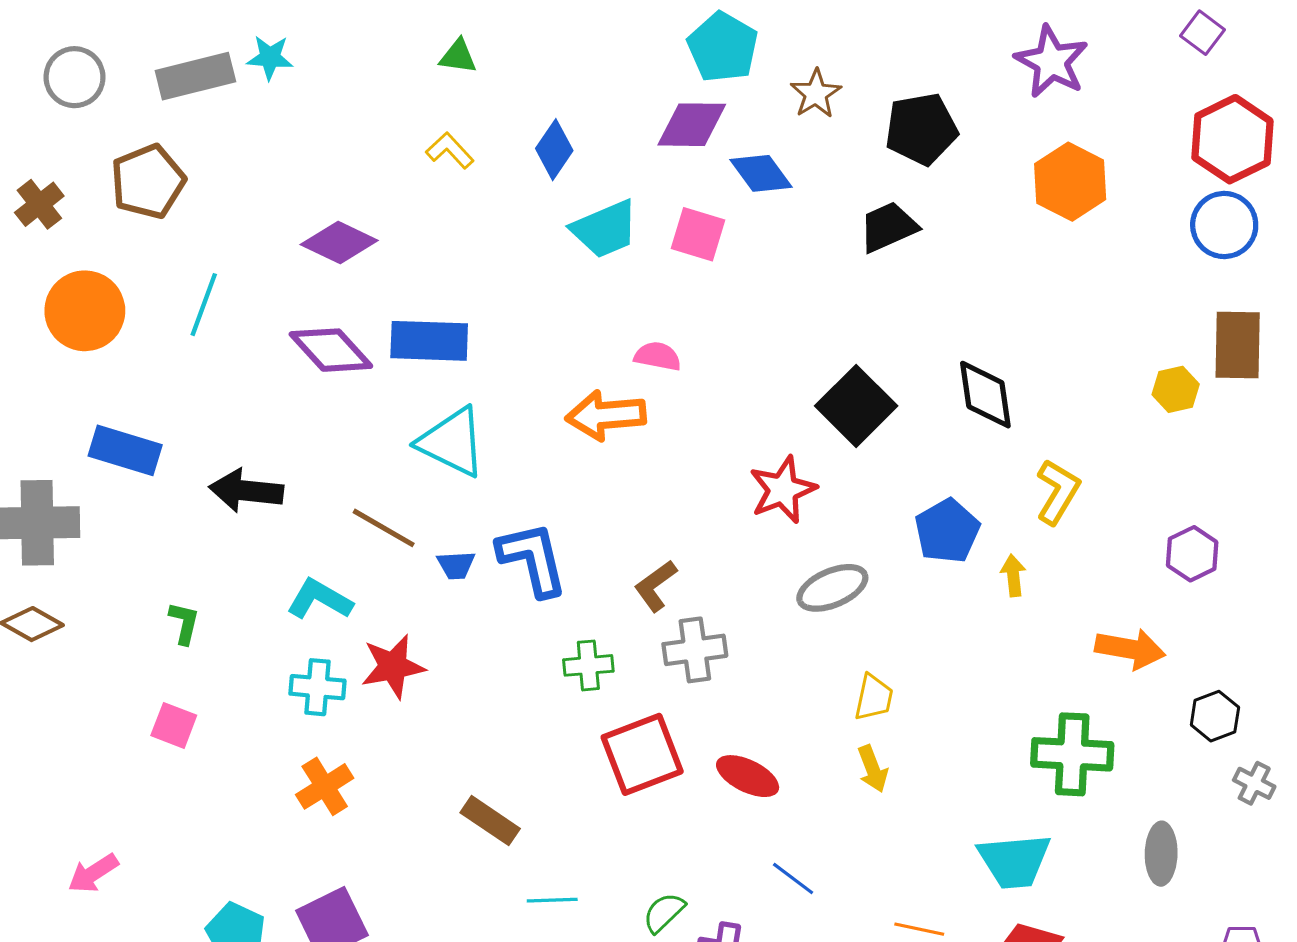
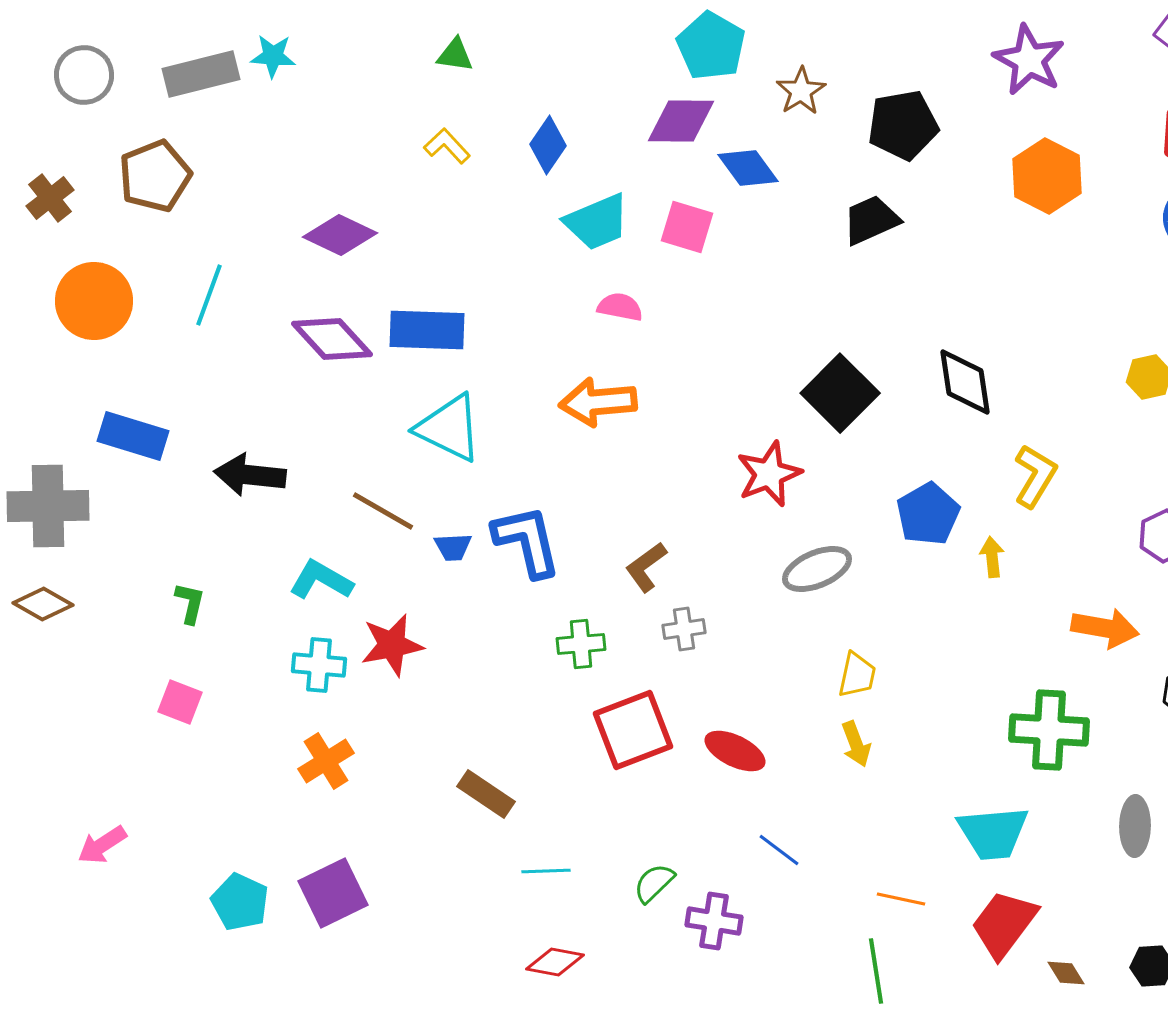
pink semicircle: (658, 356) -> (620, 307), moved
gray cross: (695, 650) -> (684, 629), size x0.7

